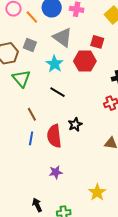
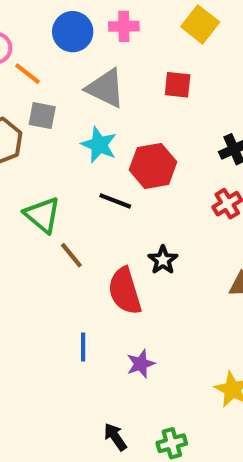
orange line: (32, 17) -> (27, 74), moved
red hexagon: (85, 61) -> (153, 166), moved
green triangle: (21, 78) -> (42, 215), moved
blue line: (31, 138) -> (83, 347), moved

